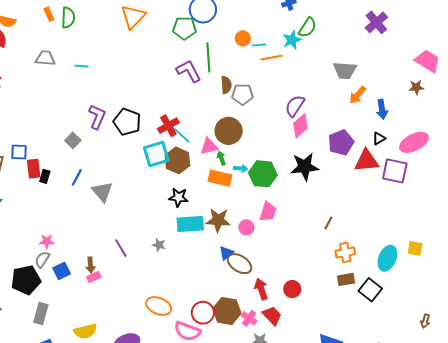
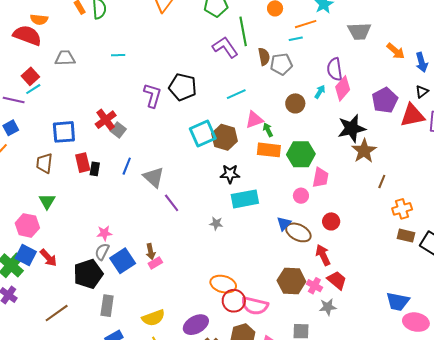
cyan line: (259, 45) -> (296, 39), moved
gray trapezoid: (45, 58) -> (65, 58), moved
gray trapezoid: (345, 70) -> (359, 31), moved
orange arrow: (358, 95) -> (396, 51), turned -84
purple semicircle: (295, 106) -> (335, 69), turned -35
purple L-shape: (97, 117) -> (153, 95), moved
black pentagon: (127, 122) -> (183, 87), moved
red cross: (168, 126) -> (106, 120), moved
brown circle: (229, 131) -> (295, 103), moved, size x0.7
cyan line: (182, 135) -> (236, 94), moved, turned -60
blue square: (19, 152) -> (64, 132), moved, size x1.4
cyan arrow: (241, 169) -> (320, 92), moved, turned -56
green hexagon: (263, 174) -> (301, 154), moved
brown star: (218, 220) -> (364, 151), moved, turned -30
purple line: (121, 248) -> (172, 203), moved
blue square: (62, 271) -> (123, 261), size x1.4
brown rectangle: (346, 279) -> (406, 236), turned 30
red circle: (292, 289) -> (331, 221), moved
red circle: (203, 313) -> (234, 301), moved

